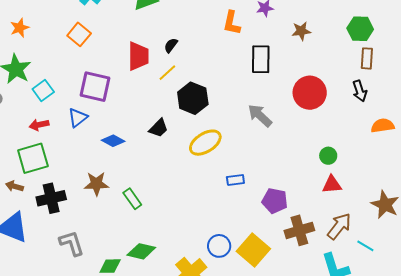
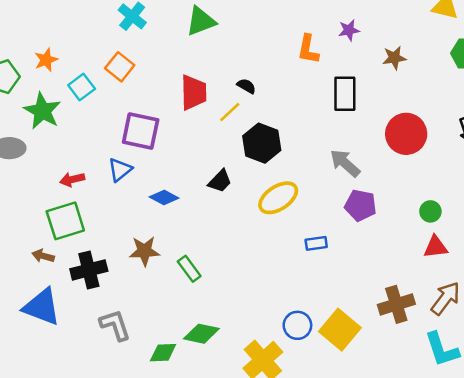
black semicircle: (171, 45) -> (246, 86), moved, turned 84
cyan square: (43, 91) -> (82, 87), moved
purple pentagon: (275, 201) -> (361, 205), moved

